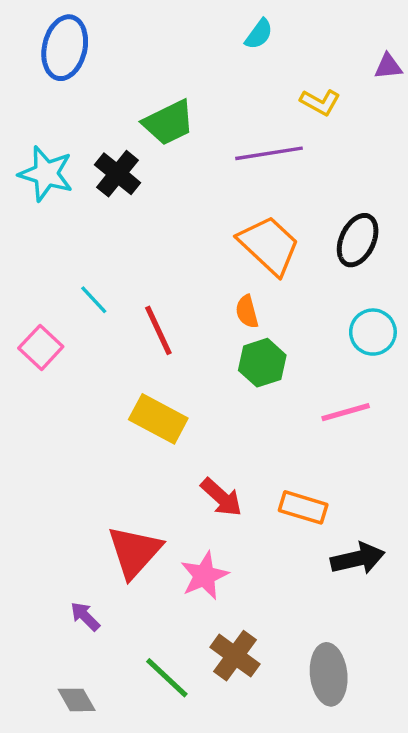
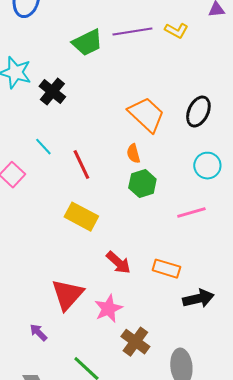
purple line: (269, 153) -> (132, 32), moved
black cross: (117, 174) -> (52, 92), moved
brown cross: (235, 656) -> (135, 342), moved

